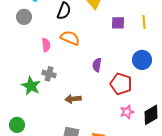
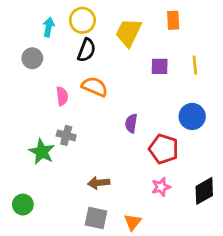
brown arrow: (73, 99) -> (99, 183), moved
pink star: (127, 112) -> (161, 187), moved

